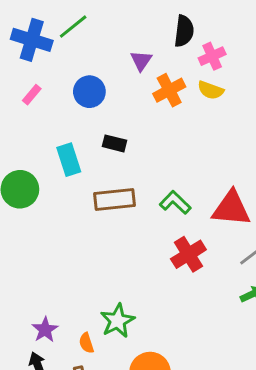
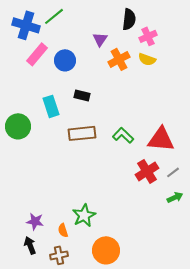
pink rectangle: (32, 95) -> (37, 54), moved, size x1.6
red cross: (188, 254) -> (147, 171), moved
purple star: (45, 330) -> (35, 221), turned -30

